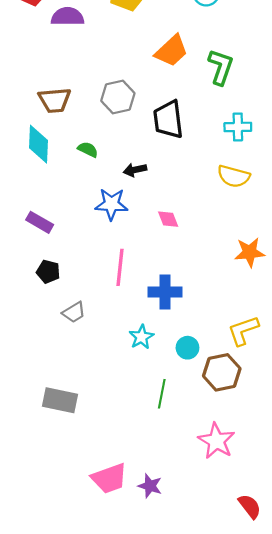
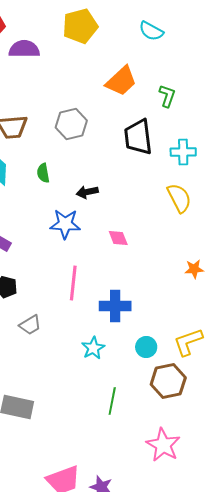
green L-shape: (221, 67) -> (167, 96), size x0.7
black trapezoid: (168, 119) -> (138, 137), moved
green semicircle: (88, 149) -> (43, 173), turned -126
yellow semicircle: (234, 176) -> (179, 198), turned -132
orange star: (250, 252) -> (194, 269), size x0.7
cyan circle: (187, 348) -> (146, 347), moved

